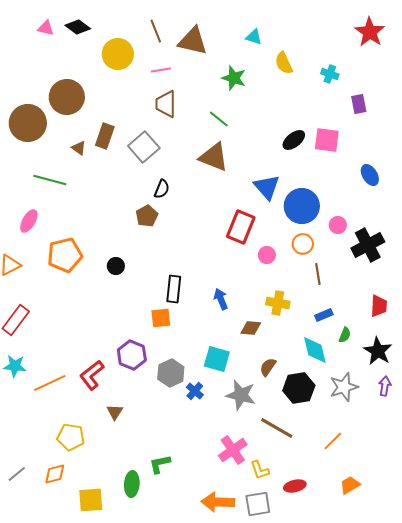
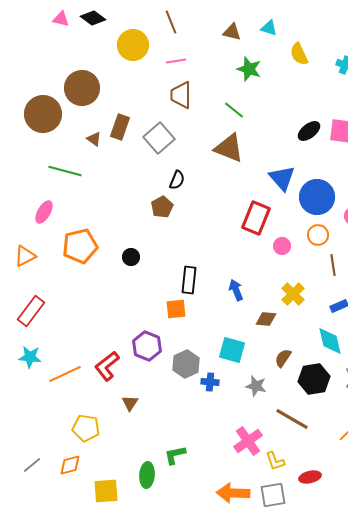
brown triangle: (193, 41) -> (232, 32), moved, size x0.6
yellow cross: (278, 303) -> (293, 294), turned 35
blue cross: (195, 391) -> (210, 382), turned -36
gray star: (241, 395) -> (256, 386), size x0.7

